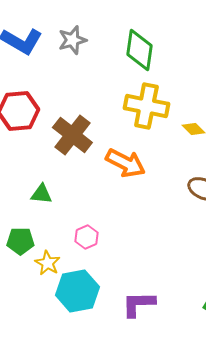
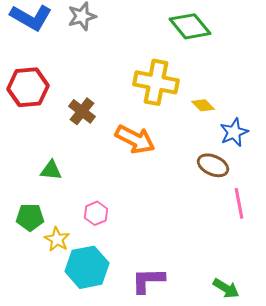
green diamond: (139, 50) -> (190, 26), moved, turned -48
brown cross: (72, 135) -> (82, 111), size x0.7

